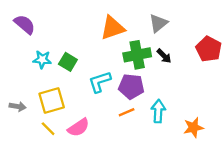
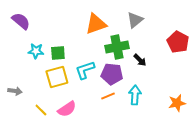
black arrow: (164, 56) -> (140, 60), moved
green square: (68, 62) -> (58, 53), turned -35
yellow square: (52, 101) -> (57, 77), moved
orange star: (193, 128) -> (177, 103), moved

